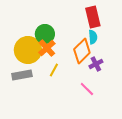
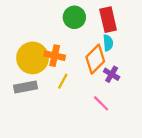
green circle: (45, 34) -> (74, 17), moved
orange cross: (47, 48) -> (55, 56), turned -36
purple cross: (96, 64) -> (112, 74), turned -32

